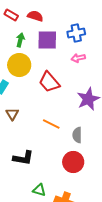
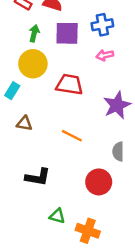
red trapezoid: (49, 82) -> (69, 84), turned 140
brown triangle: (12, 114) -> (24, 123), turned -48
gray semicircle: (77, 135) -> (118, 152), moved

